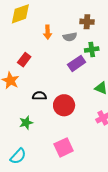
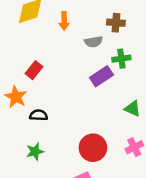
orange arrow: (48, 32) -> (64, 21), moved
black semicircle: (39, 96) -> (39, 115), moved
red circle: (64, 105) -> (93, 148), moved

